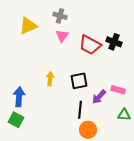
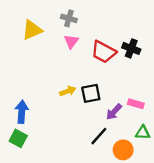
yellow arrow: (50, 79) -> (68, 91), moved, turned 64
black line: (80, 110) -> (99, 136), moved, turned 36
orange circle: (88, 130) -> (123, 150), moved

